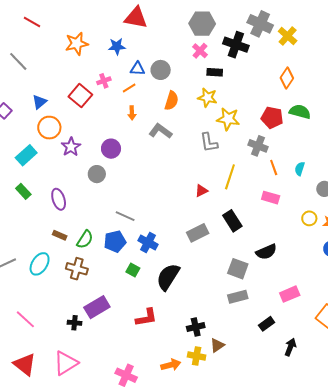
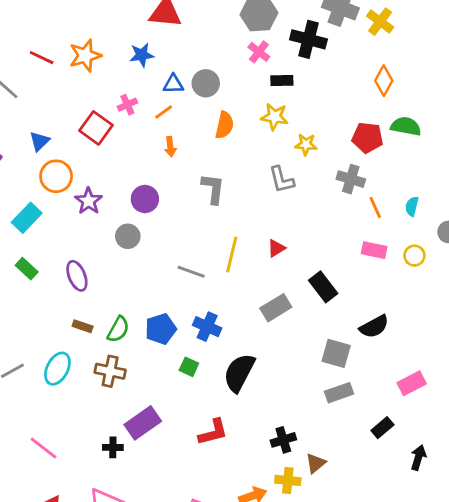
red line: (32, 22) -> (42, 58), moved
yellow star: (228, 119) -> (306, 144), size x0.7
gray L-shape: (160, 131) -> (213, 189), moved, turned 65
yellow line: (230, 177) -> (232, 255), moved
gray line: (125, 216) -> (191, 272), moved
yellow circle: (309, 218) -> (414, 256), moved

